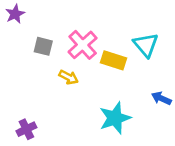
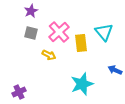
purple star: (15, 14) -> (31, 11), moved
yellow rectangle: (114, 60) -> (81, 43), turned 66

